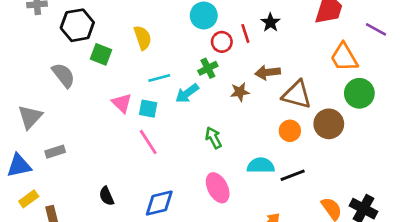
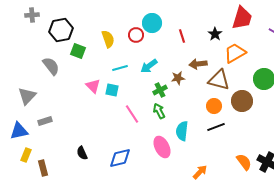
black star: (270, 22) -> (215, 34), moved
red circle: (222, 42) -> (136, 35), moved
orange trapezoid: (344, 57) -> (235, 53), moved, turned 90
green cross: (208, 68) -> (160, 90), moved
cyan arrow: (187, 93) -> (149, 66), moved
pink line: (148, 142) -> (132, 114), moved
cyan semicircle: (261, 166) -> (182, 131), moved, turned -84
black line: (293, 175) -> (216, 127), moved
yellow rectangle: (29, 199) -> (26, 155), turned -32

